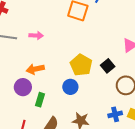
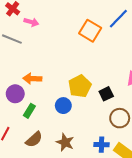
pink arrow: (36, 35) -> (31, 22), moved

